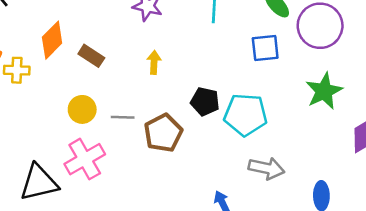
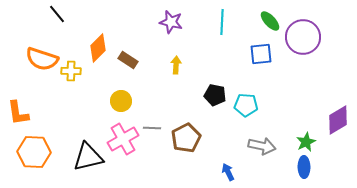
green star: (324, 91) -> (306, 142), moved, size x0.7
cyan pentagon: (246, 115) -> (246, 105), size x0.7
gray line: (123, 117) -> (152, 128), moved
brown pentagon: (163, 133) -> (186, 138), moved

